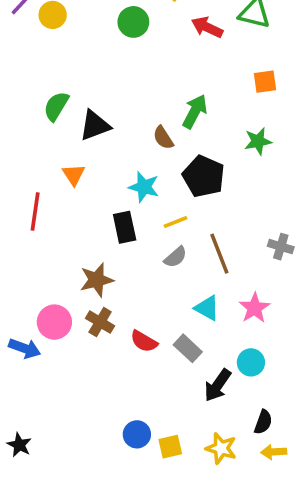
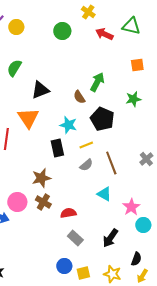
green semicircle: (56, 106) -> (14, 68), moved
orange triangle: (74, 175) -> (28, 118), size x1.6
gray cross: (281, 247) -> (146, 159), turned 32
pink star: (254, 308) -> (131, 207), moved
red semicircle: (144, 341) -> (68, 213), turned 140
gray rectangle: (188, 348) -> (75, 238), moved
cyan circle: (251, 362) -> (143, 225), moved
yellow arrow: (274, 452) -> (142, 276), turned -56

